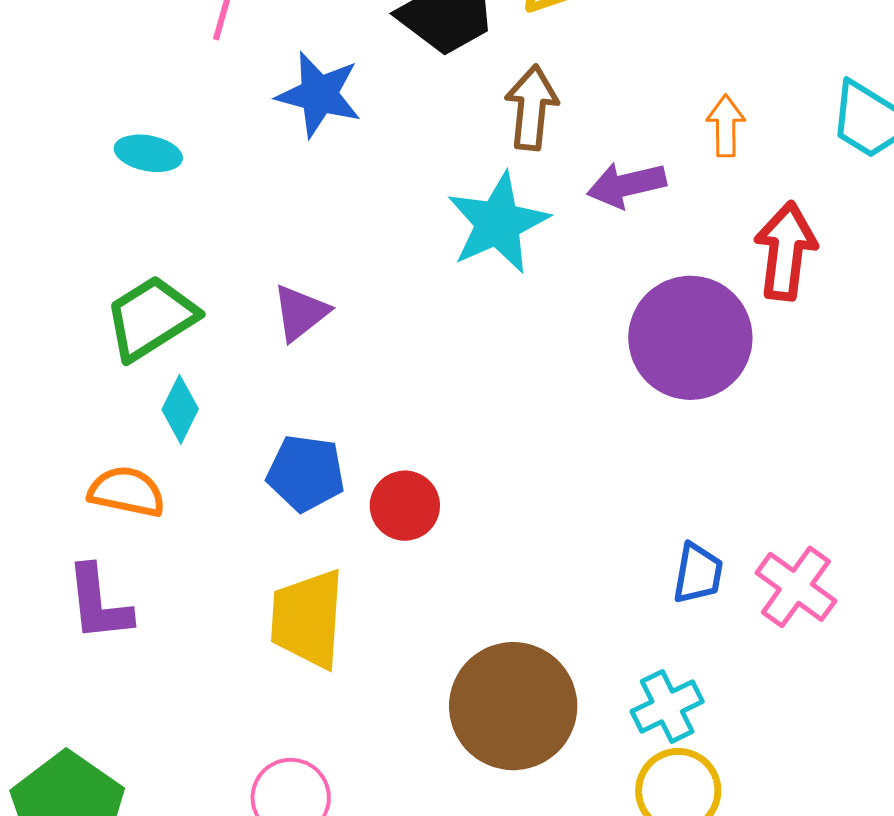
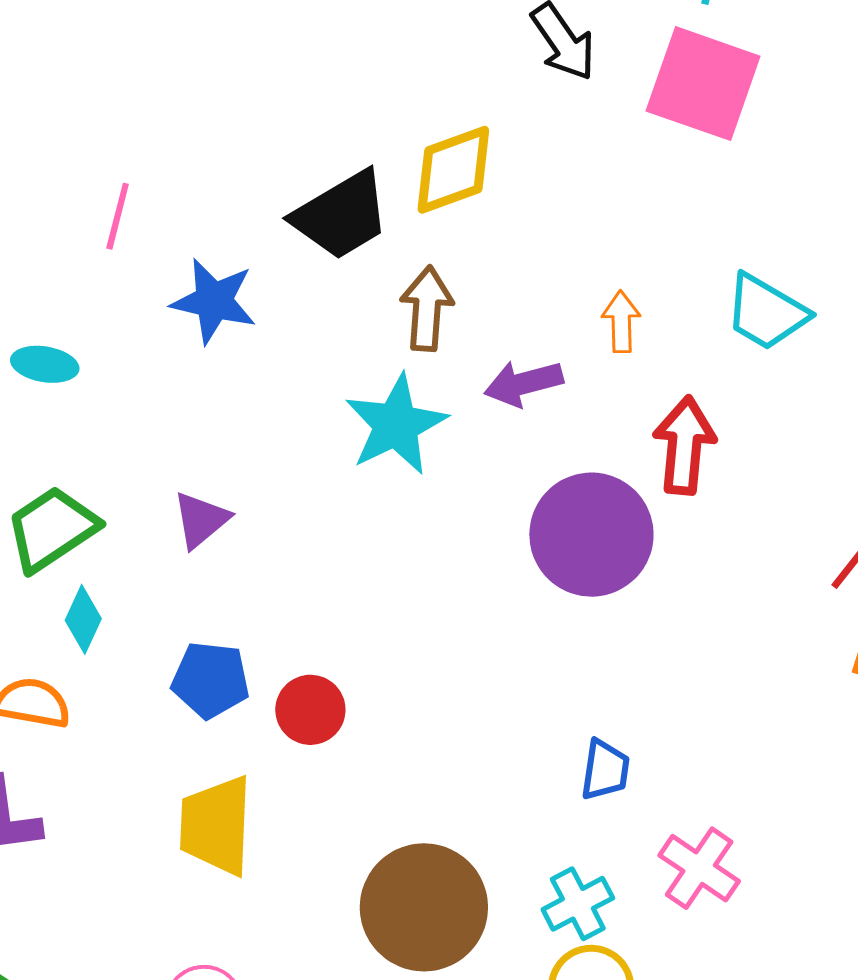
pink cross: (796, 587) -> (699, 868), moved

